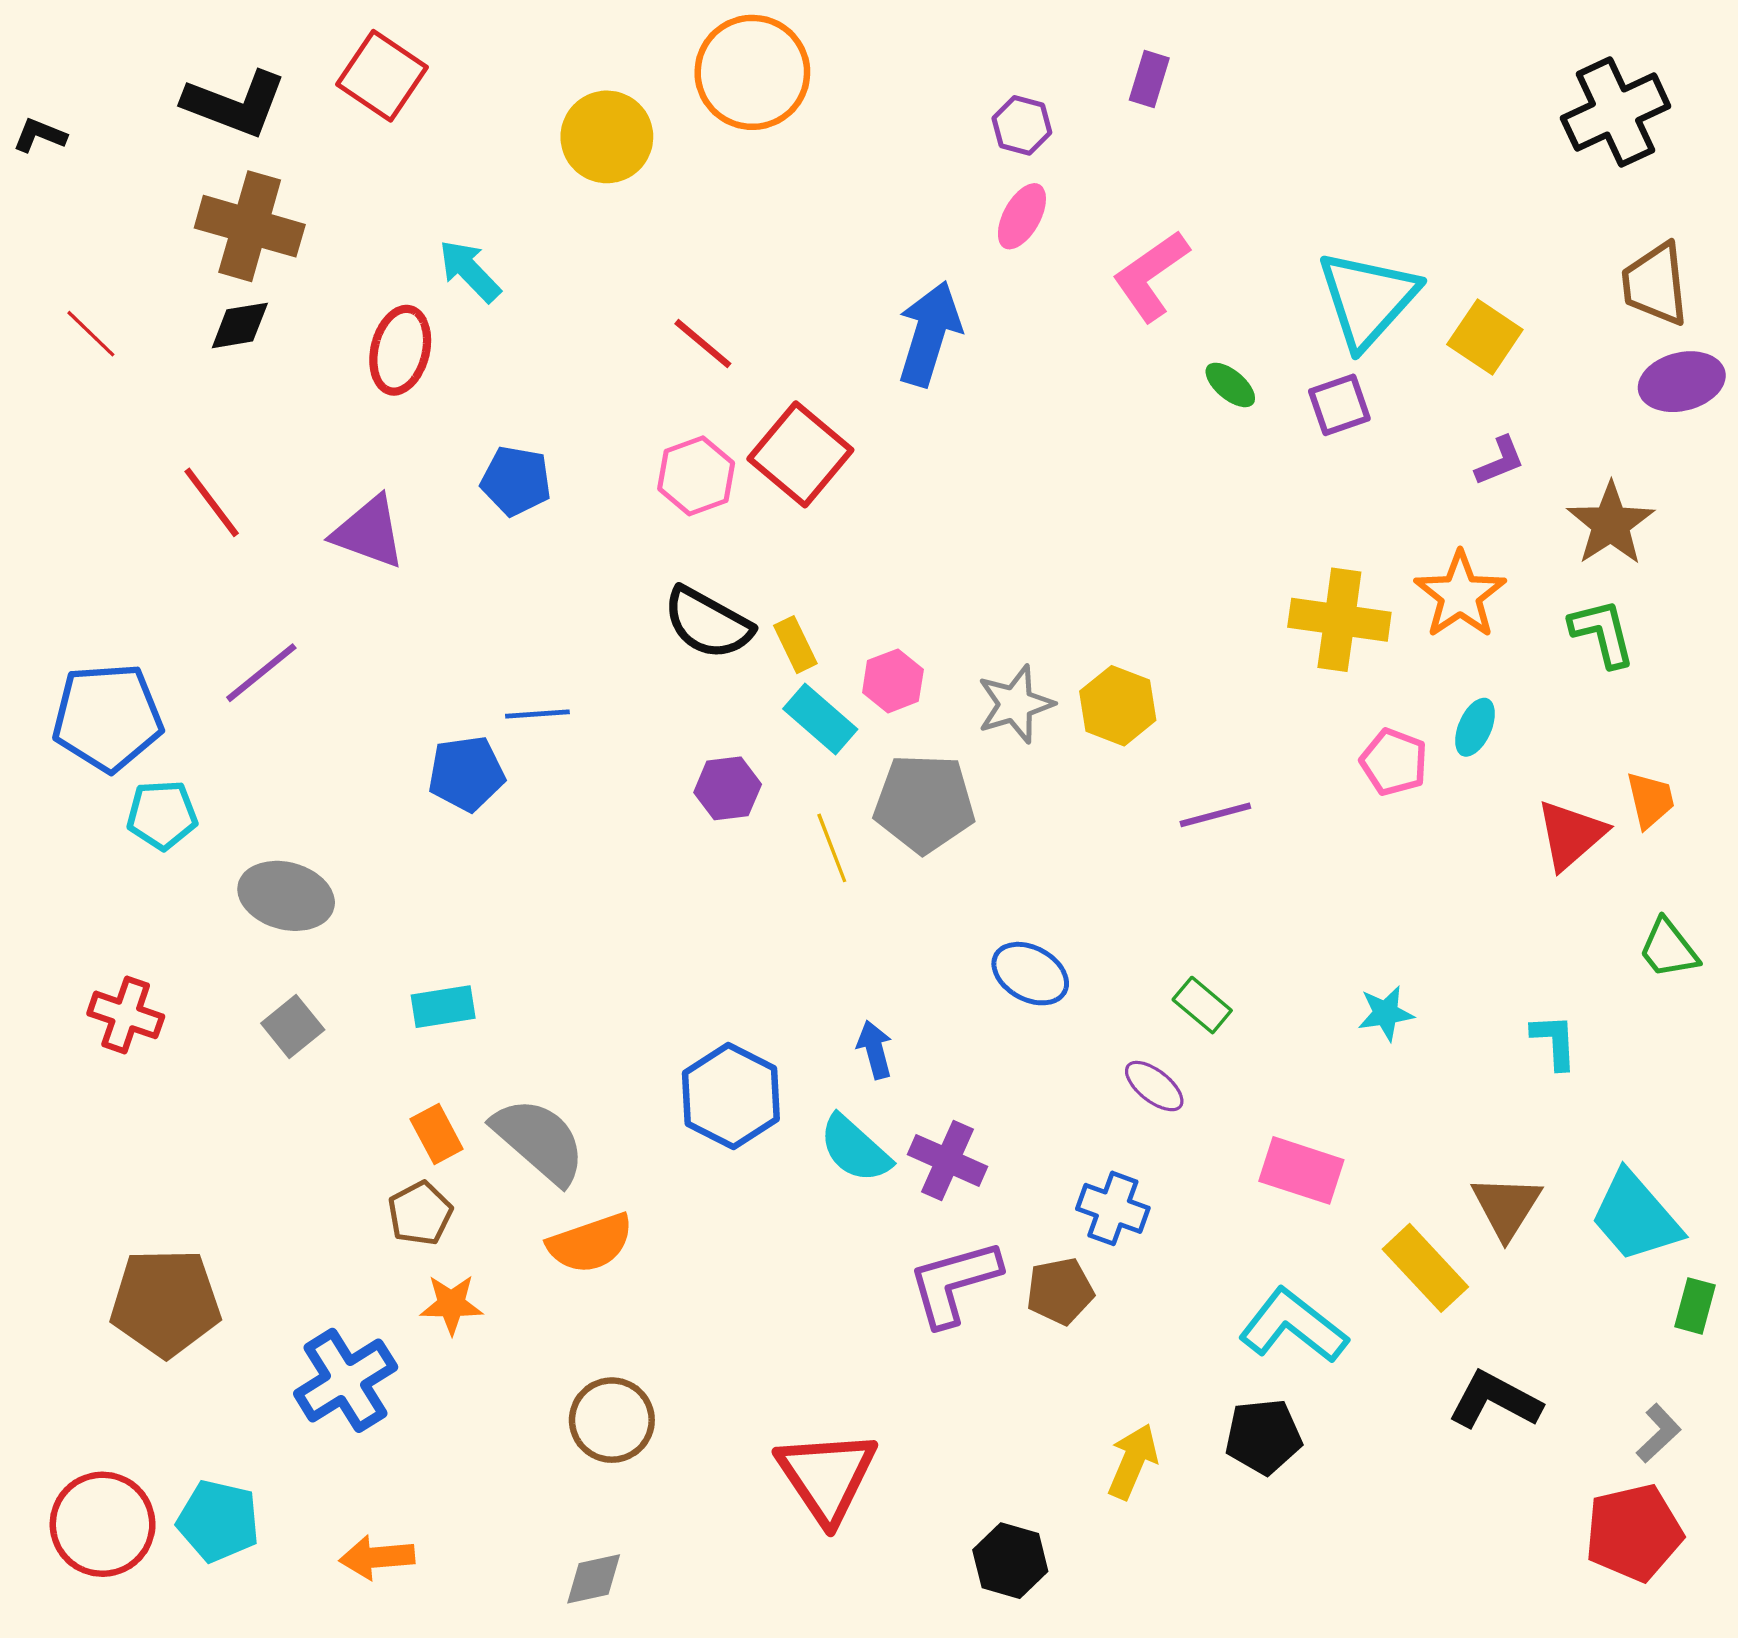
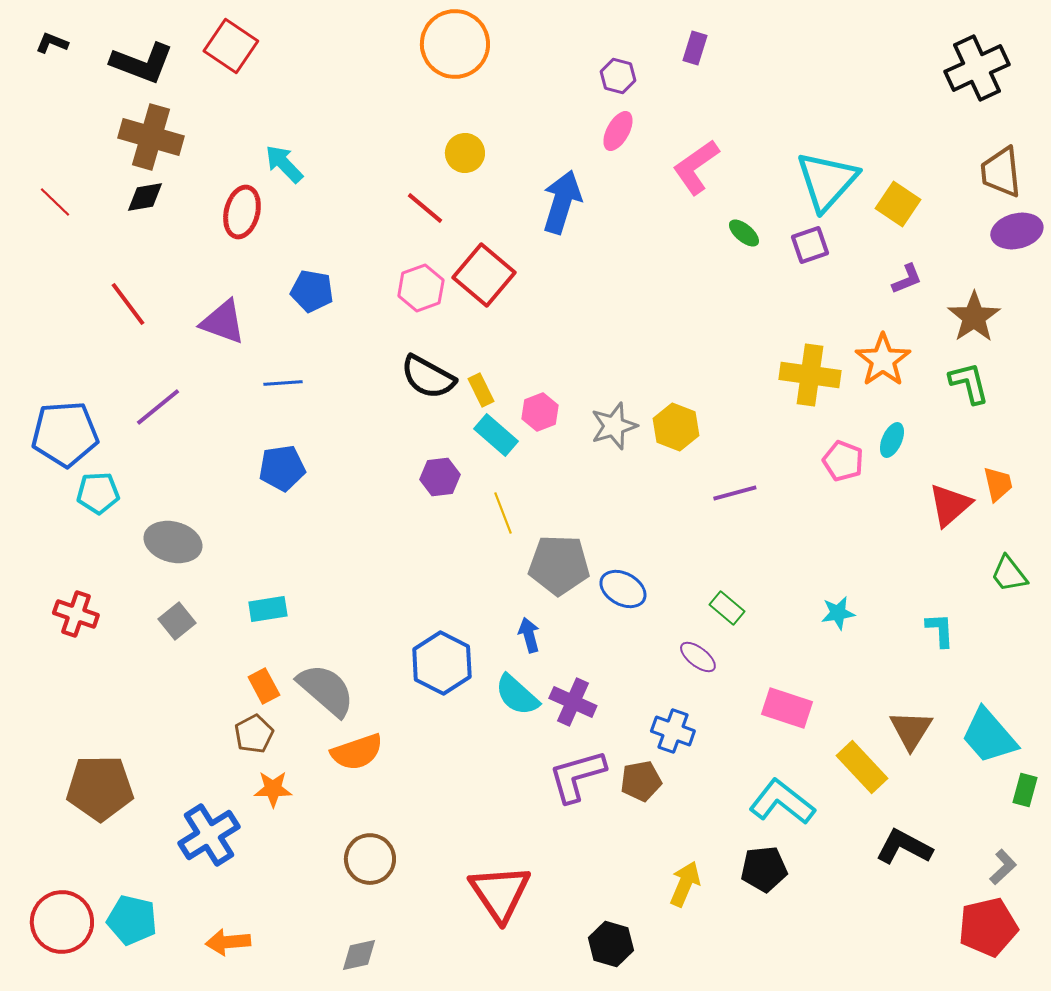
black L-shape: (40, 135) -> (52, 43), moved
yellow circle: (607, 137) -> (465, 153), moved, size x0.7
blue line: (537, 714) -> (283, 383), moved
gray pentagon: (924, 803) -> (559, 565), moved

